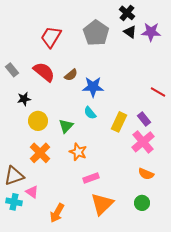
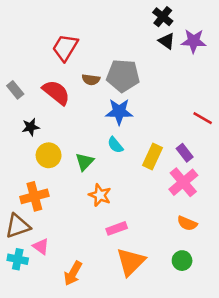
gray pentagon: (96, 33) -> (123, 76), moved, turned -30
brown semicircle: (71, 75) -> (91, 80), moved, turned 48
orange cross: (40, 153) -> (34, 196), moved, turned 30

